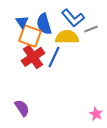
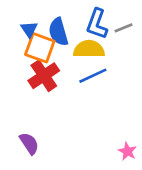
blue L-shape: (73, 18) -> (97, 24), turned 60
gray line: (91, 29) -> (123, 28), moved
blue line: (54, 57) -> (93, 76), moved, turned 40

